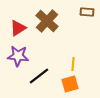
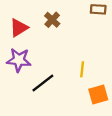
brown cross: (47, 21) -> (52, 20), size x0.6
orange square: (70, 84) -> (98, 95), moved

